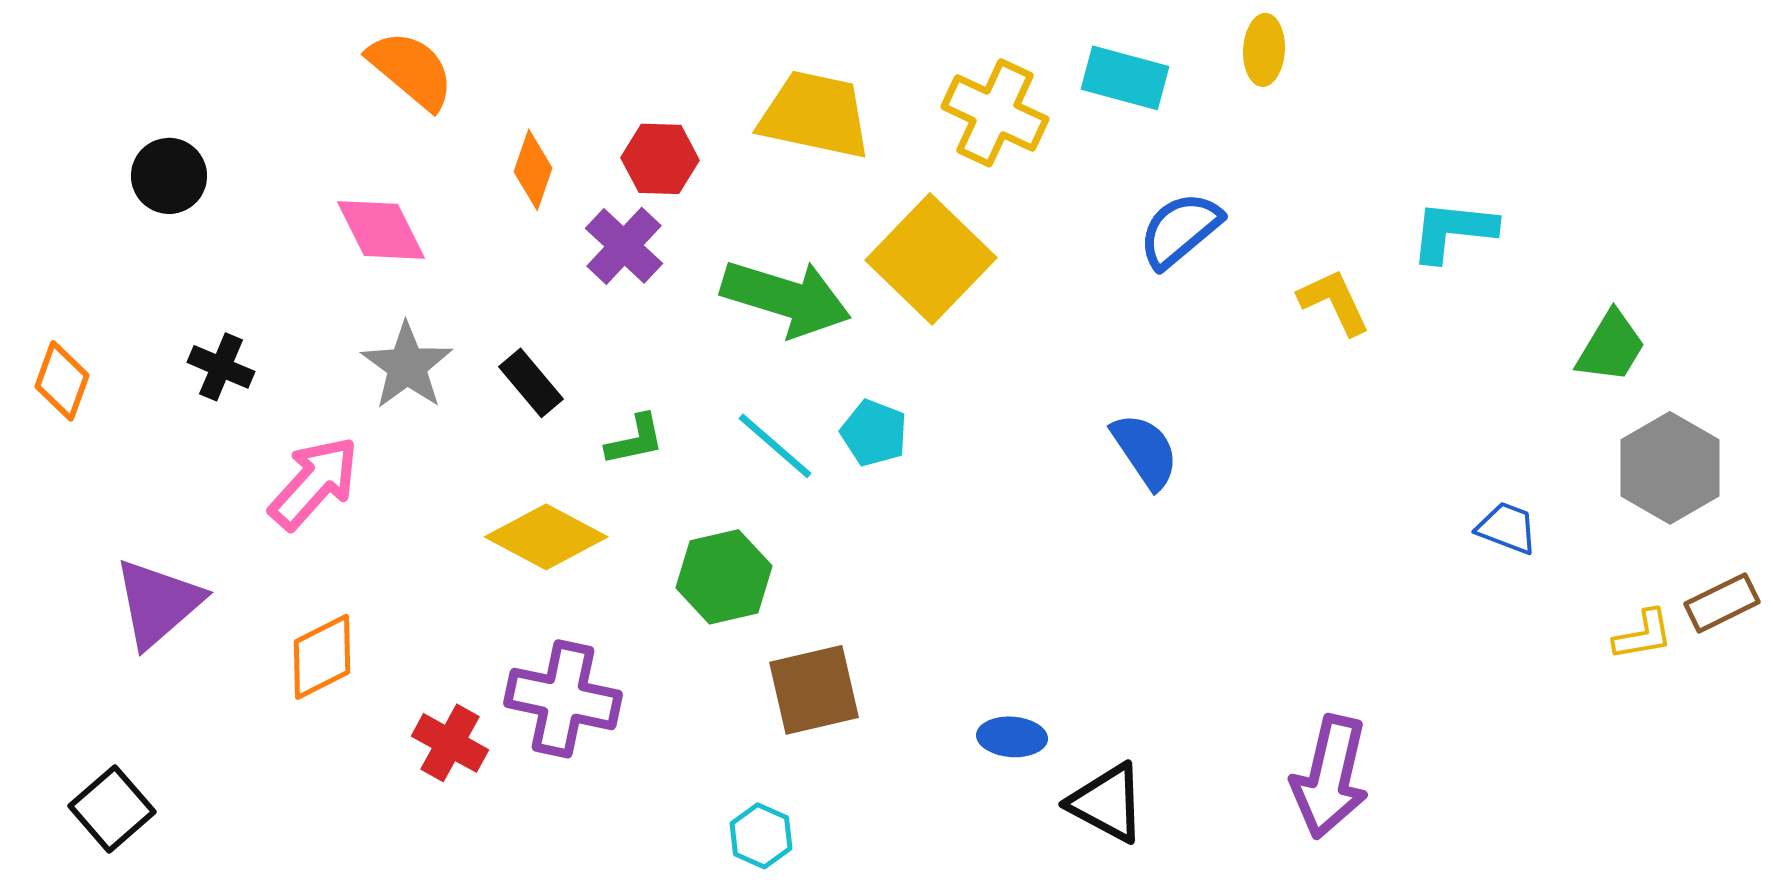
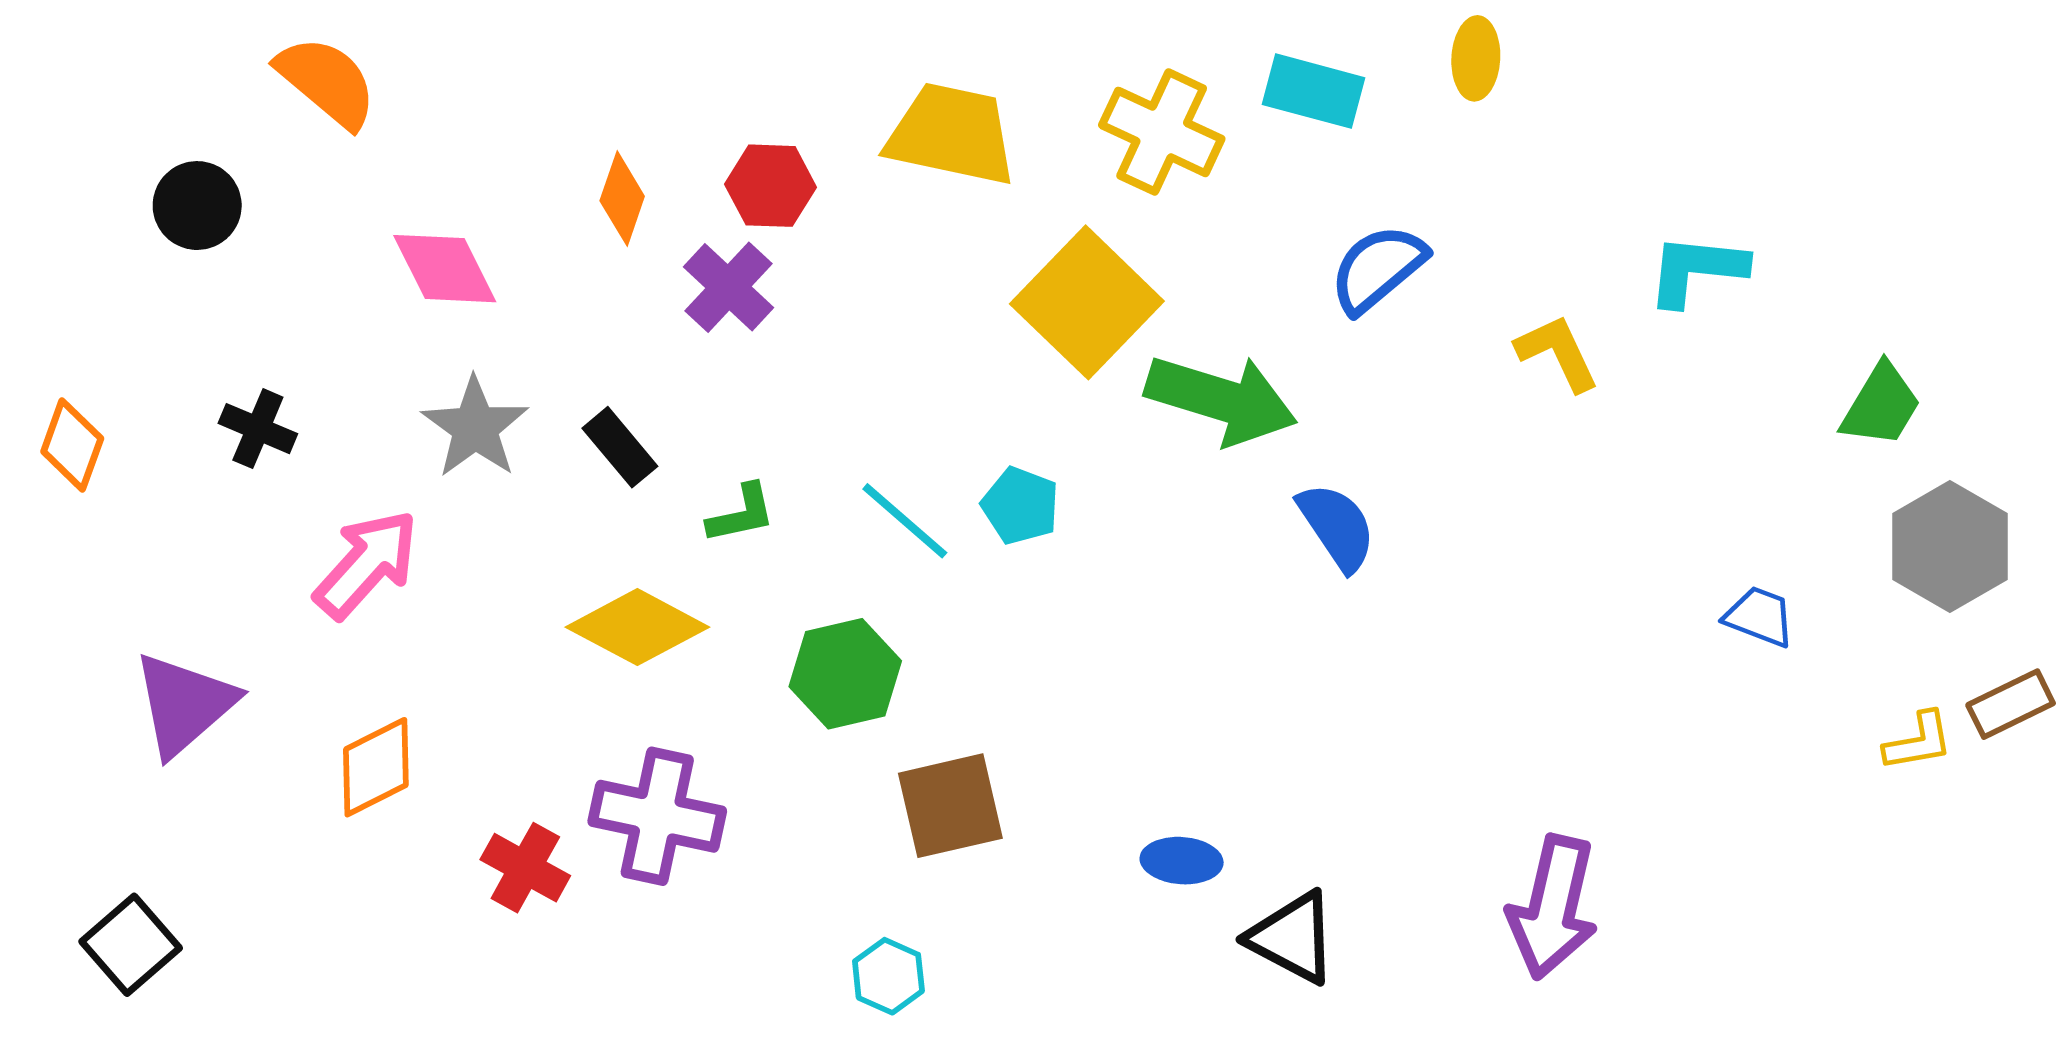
orange semicircle: (411, 70) -> (327, 82), moved
green arrow: (786, 298) -> (1221, 399), moved

